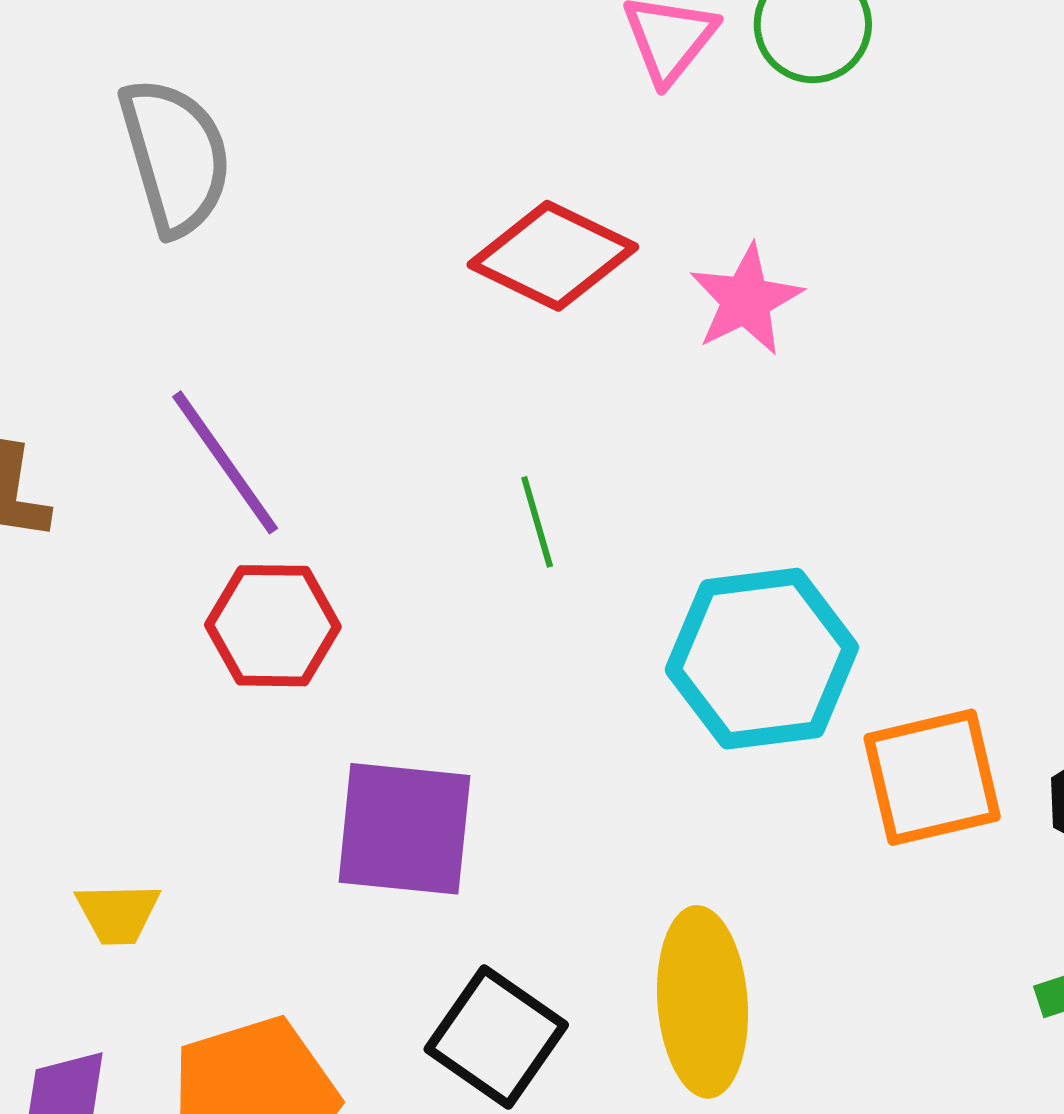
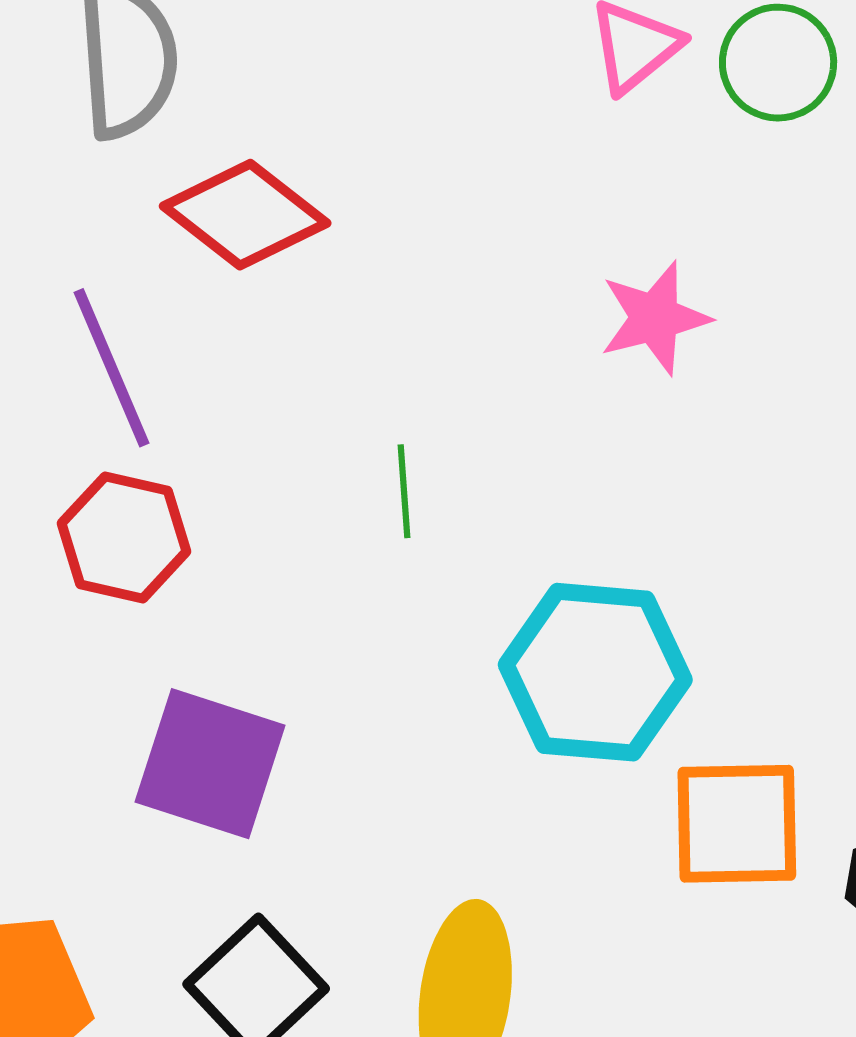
red diamond: (553, 256) -> (245, 215), moved

